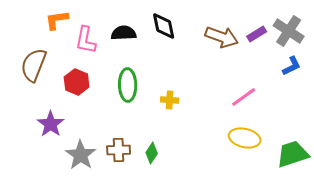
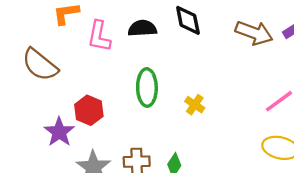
brown semicircle: (34, 65) -> (40, 65), turned -72
red hexagon: (77, 82) -> (89, 110), moved
yellow cross: (170, 100) -> (195, 105), turned 30

